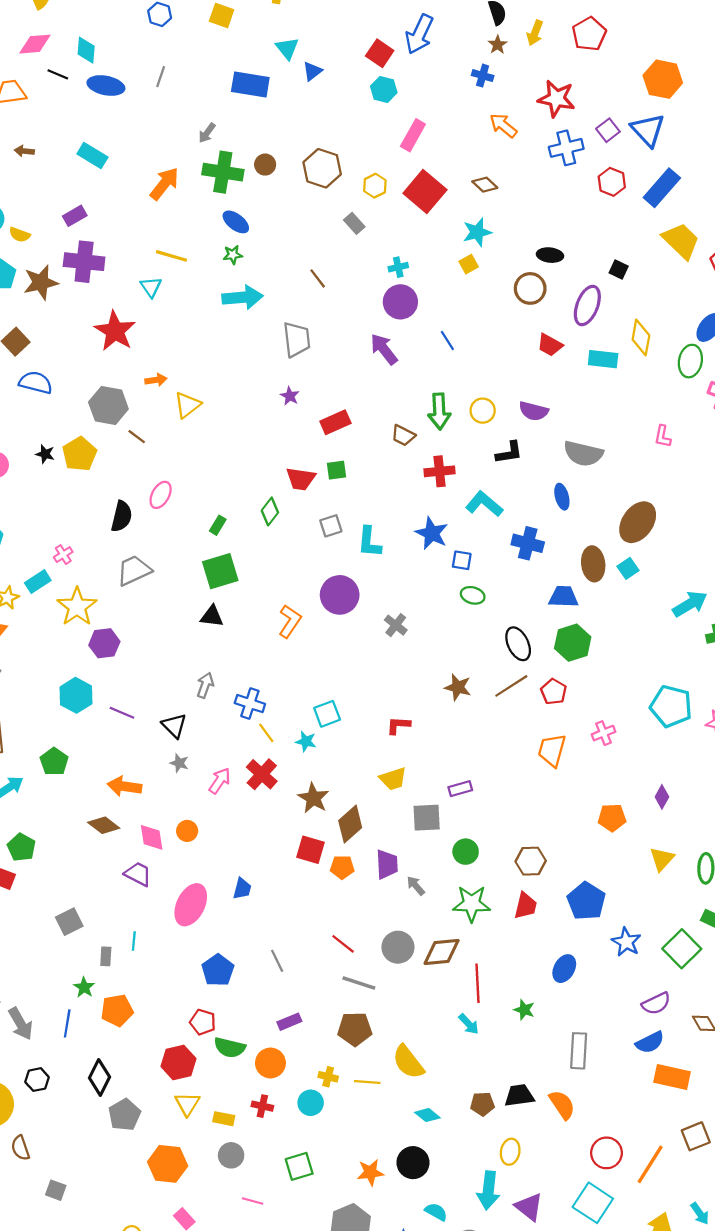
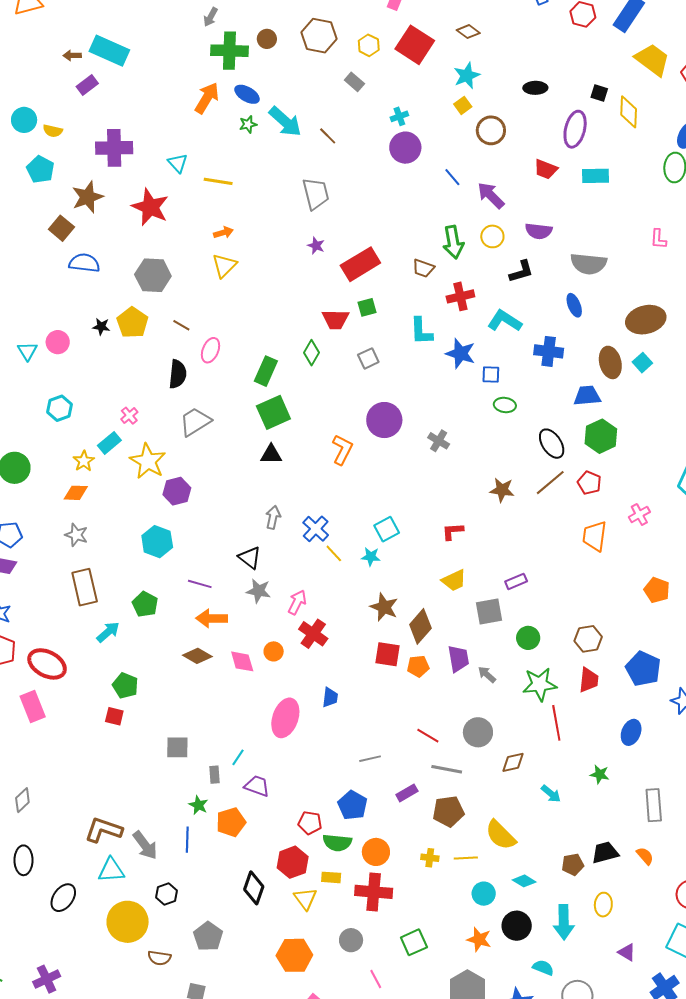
brown arrow: (24, 151) -> (72, 55), moved
cyan rectangle: (92, 155) -> (109, 51), size x1.4
orange arrow: (164, 184) -> (207, 98), moved
purple rectangle: (75, 216) -> (87, 85), moved
yellow line: (172, 256) -> (218, 181), moved
brown star: (41, 282) -> (88, 197), moved
brown circle: (530, 288) -> (491, 130), moved
cyan arrow: (242, 297) -> (285, 122), moved, turned 54
yellow diamond: (641, 337) -> (629, 112), moved
purple arrow: (384, 349) -> (491, 195), moved
orange arrow: (156, 380) -> (223, 233), moved
red rectangle: (335, 422) -> (360, 264), size x1.4
brown line: (137, 437) -> (181, 325), moved
brown ellipse: (638, 522) -> (646, 320), turned 48
green rectangle: (218, 525) -> (266, 371), size x1.6
cyan L-shape: (369, 542) -> (421, 331), moved
blue cross: (250, 704) -> (316, 529), turned 32
purple line: (122, 713) -> (200, 584), moved
gray star: (179, 763) -> (259, 591), size x1.4
red cross: (262, 774) -> (313, 634), moved
orange pentagon: (612, 818) -> (657, 590), turned 30
purple trapezoid: (138, 874) -> (257, 786), moved
gray square: (69, 922) -> (177, 747), turned 35
cyan line: (134, 941) -> (238, 757), turned 36
brown diamond: (442, 952) -> (513, 762), moved, size x0.7
gray line: (277, 961) -> (370, 759), turned -70
blue pentagon: (218, 970) -> (353, 805), moved
red line: (478, 983) -> (556, 723), moved
purple rectangle: (289, 1022) -> (407, 793), moved
black diamond: (99, 1077) -> (254, 888), moved
cyan circle: (311, 1103) -> (484, 894), moved
orange semicircle: (562, 1105) -> (645, 856), size x0.7
red cross: (262, 1106) -> (374, 892), size x1.8
gray pentagon: (125, 1115) -> (208, 936), moved
yellow rectangle: (224, 1119) -> (331, 877), moved
brown semicircle: (20, 1148) -> (159, 958), turned -55
orange star: (370, 1172) -> (479, 939), turned 30
cyan arrow: (488, 1190) -> (564, 922), moved
pink line: (253, 1201) -> (376, 979), turned 54
purple triangle: (529, 1207) -> (627, 952), size x0.7

